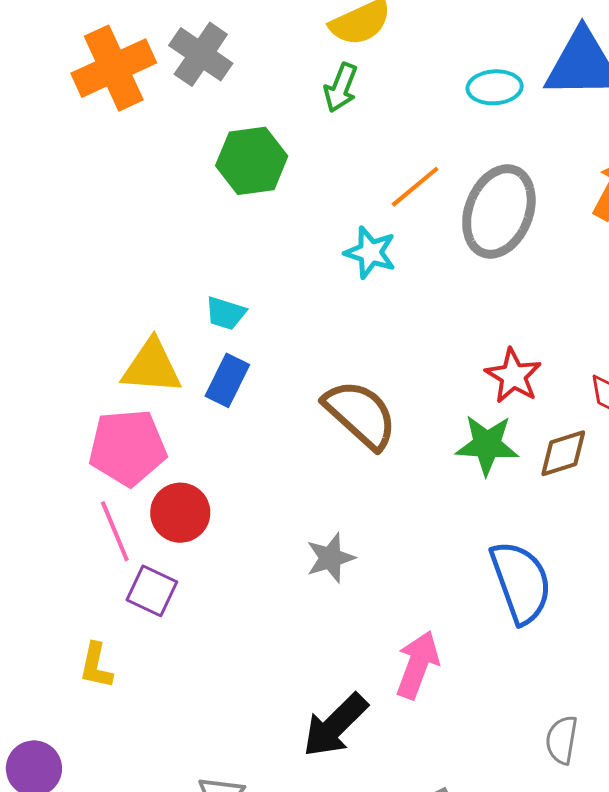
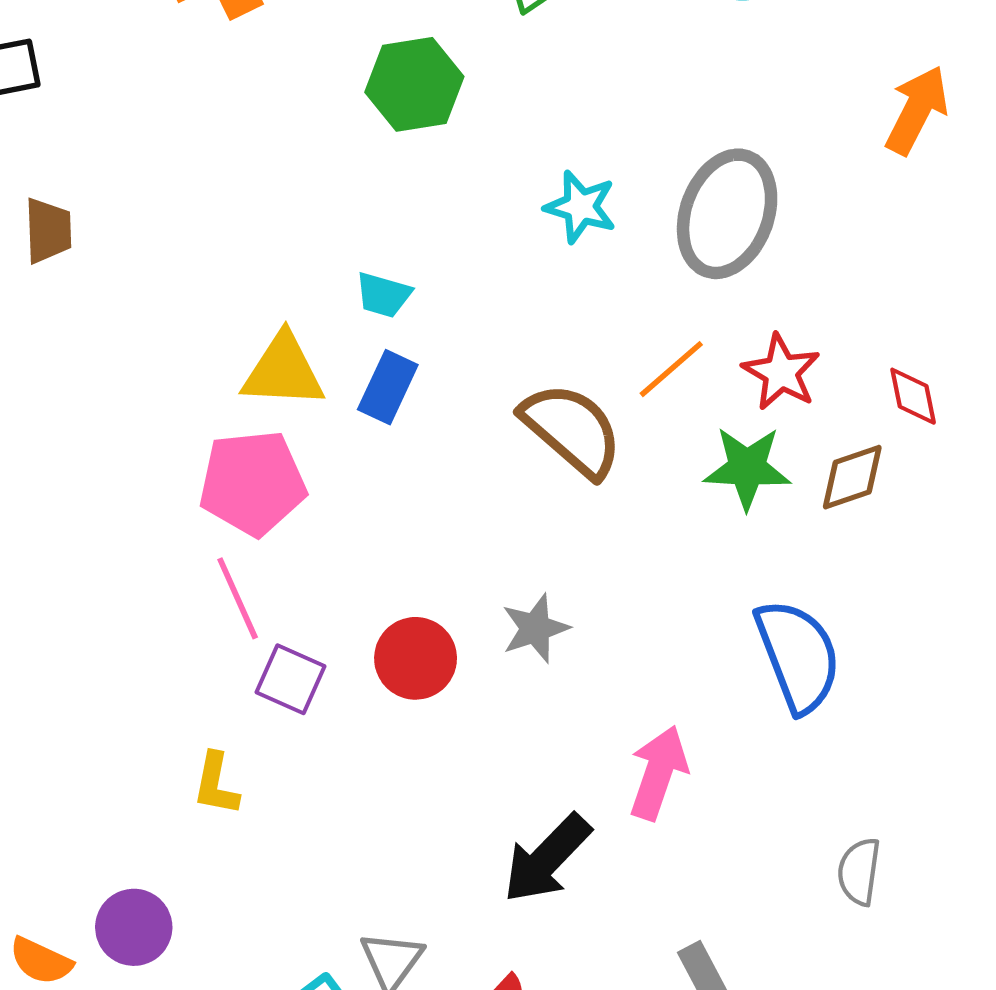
orange line: (415, 187) -> (671, 369), moved
gray ellipse: (499, 211) -> (727, 214), moved
red circle: (180, 513) -> (416, 658), moved

